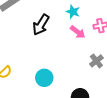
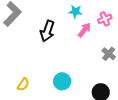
pink arrow: (78, 32) -> (84, 30), turned -77

